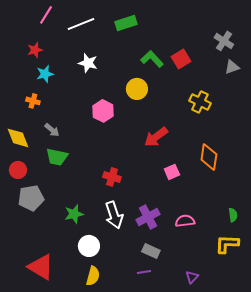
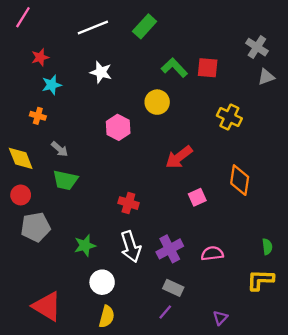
pink line: (46, 15) -> (23, 17), moved
green rectangle: (126, 23) -> (145, 26), turned -30
red square: (181, 59) -> (208, 68), turned 36
purple line: (144, 272) -> (165, 312), turned -40

